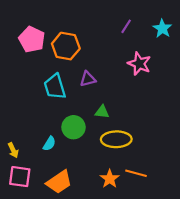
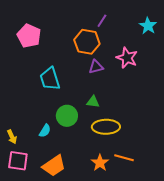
purple line: (126, 26) -> (102, 21), moved
orange hexagon: (66, 46) -> (87, 42), moved
purple triangle: (88, 79) -> (96, 67), moved

